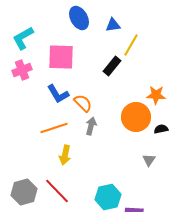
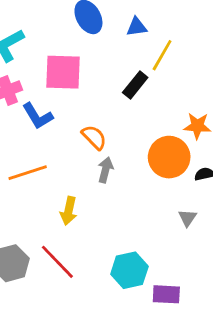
blue L-shape: (58, 94) -> (38, 116), moved
orange line: (54, 128) -> (28, 173), moved

